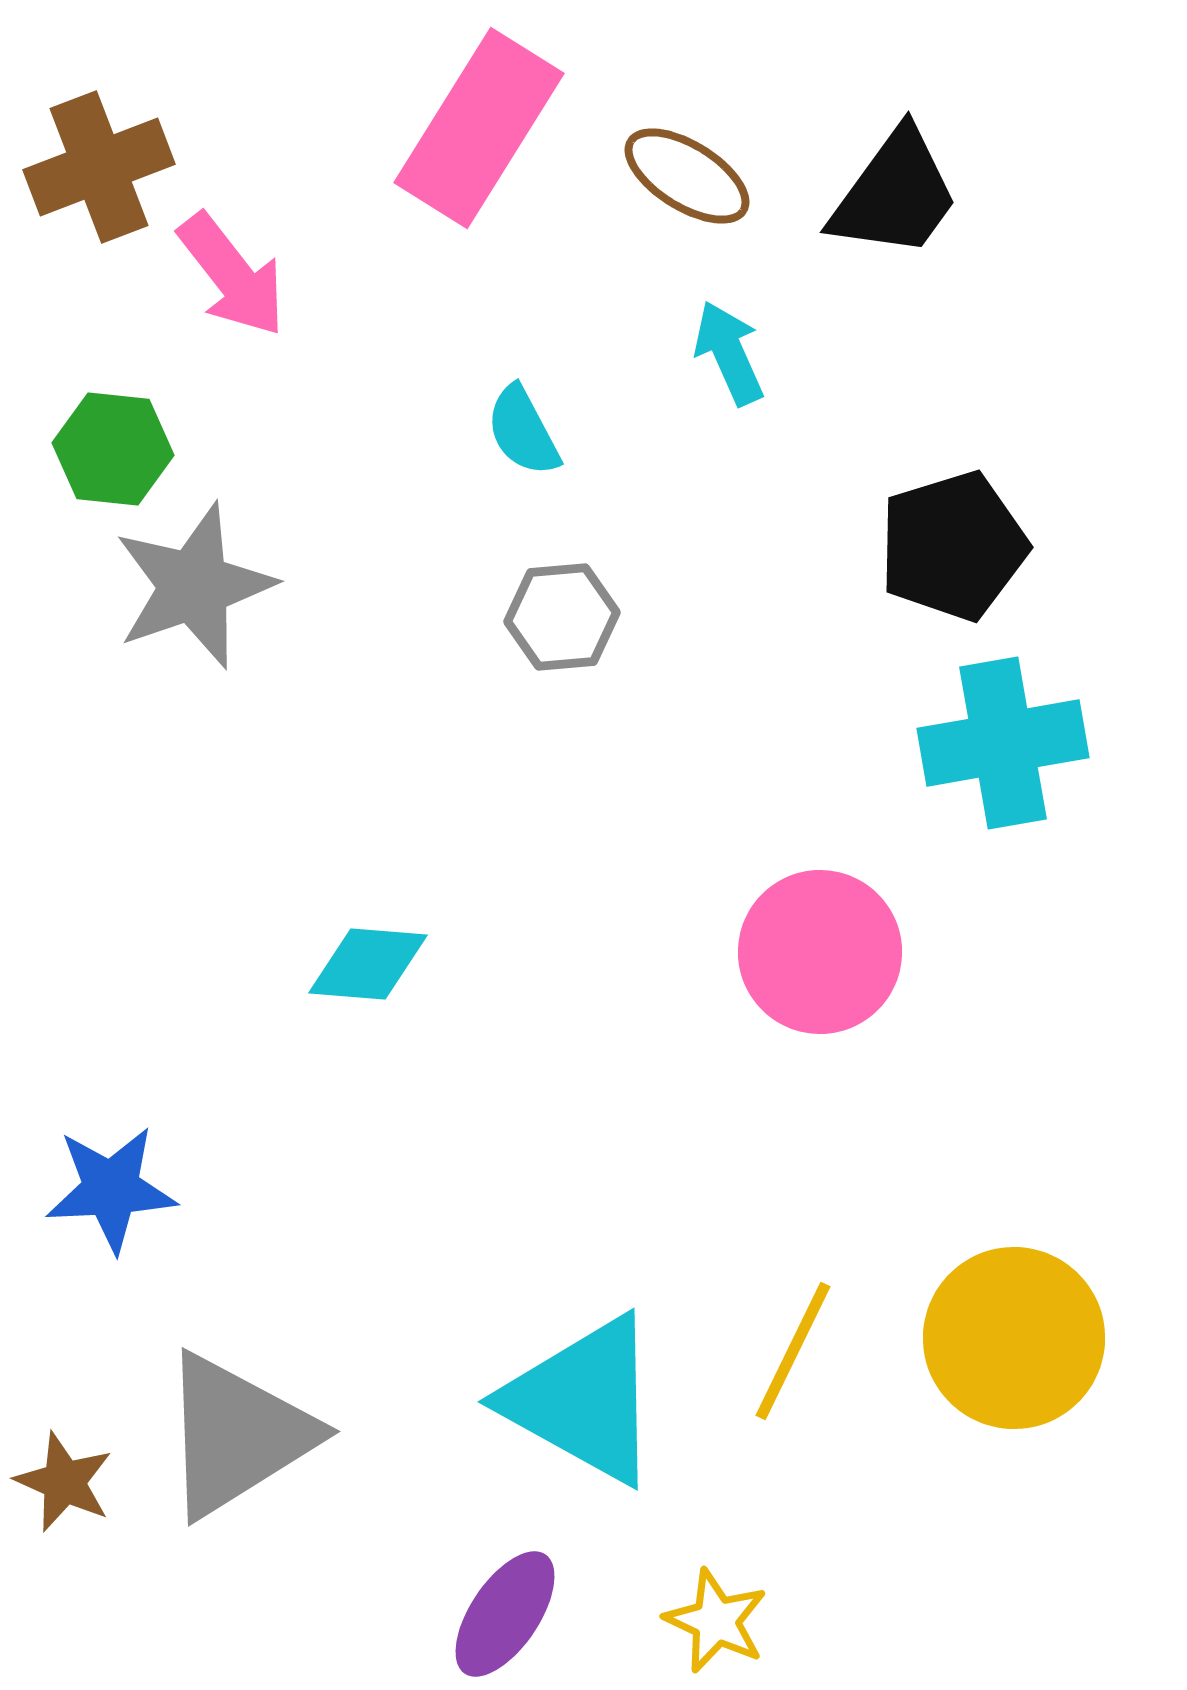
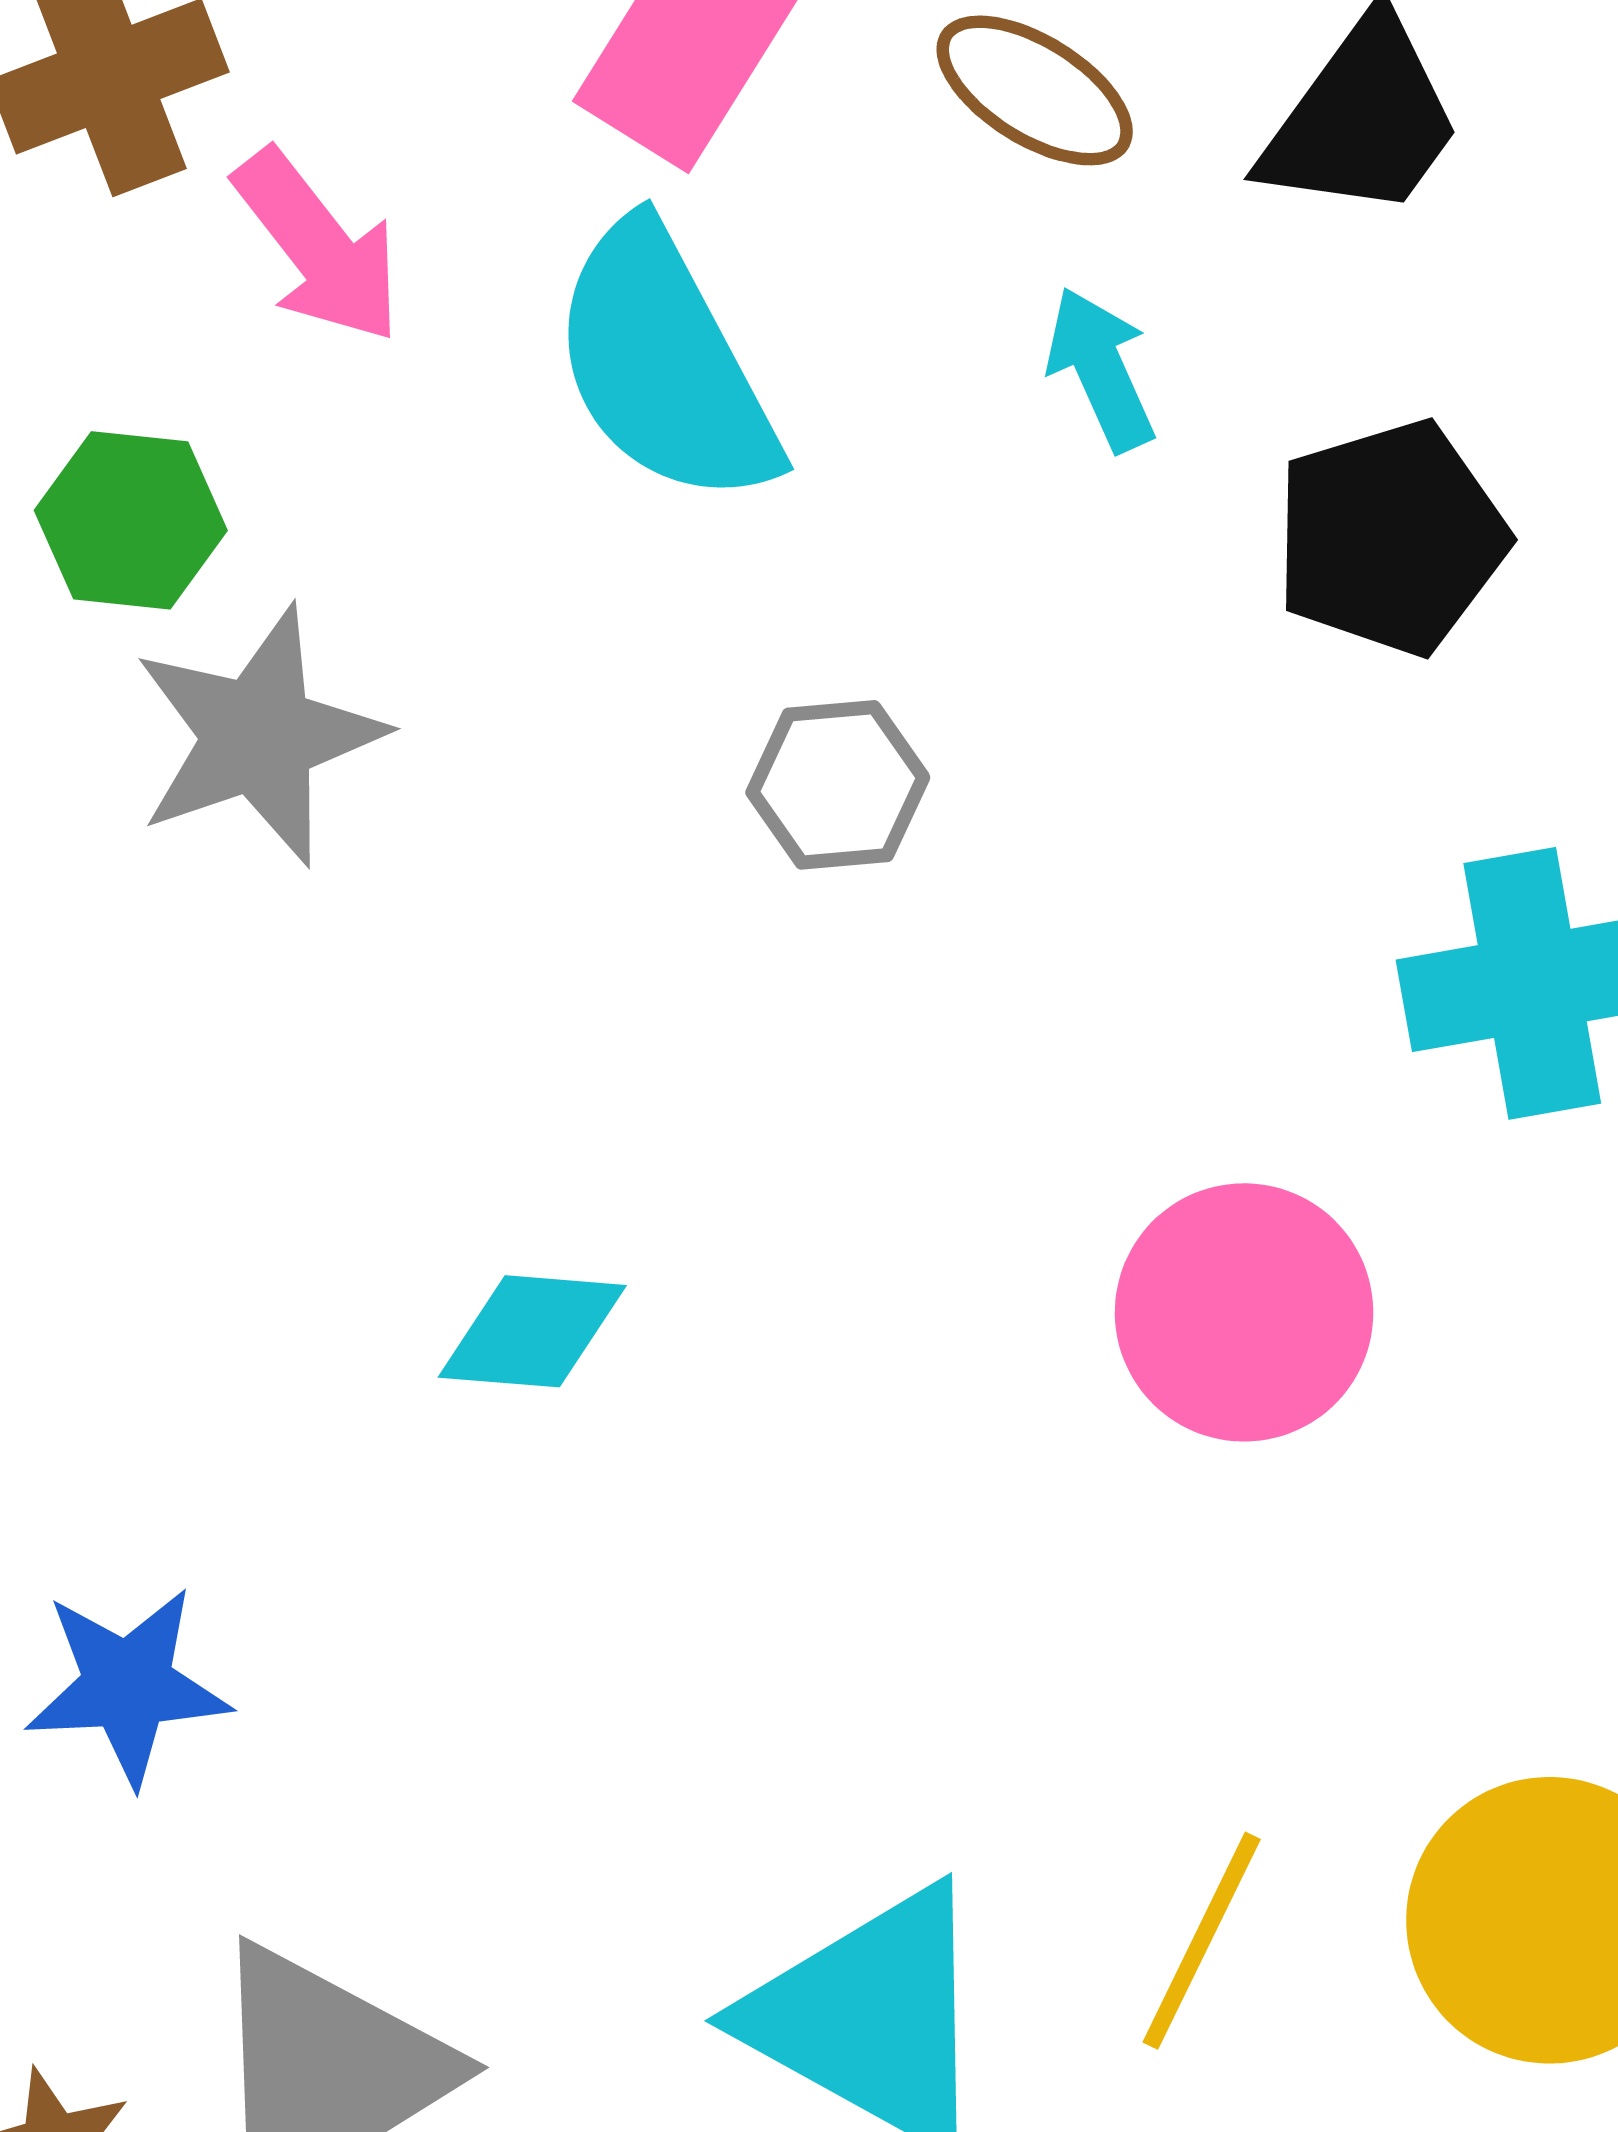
cyan semicircle: (523, 431) -> (665, 364), moved, size x2.0
black pentagon: (953, 546) -> (1391, 538), moved

